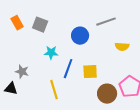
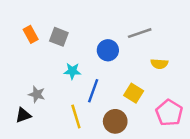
yellow square: (90, 72) -> (134, 93), moved, turned 35
black triangle: (11, 89) -> (23, 115), turned -32
brown circle: (107, 94) -> (115, 121), moved

